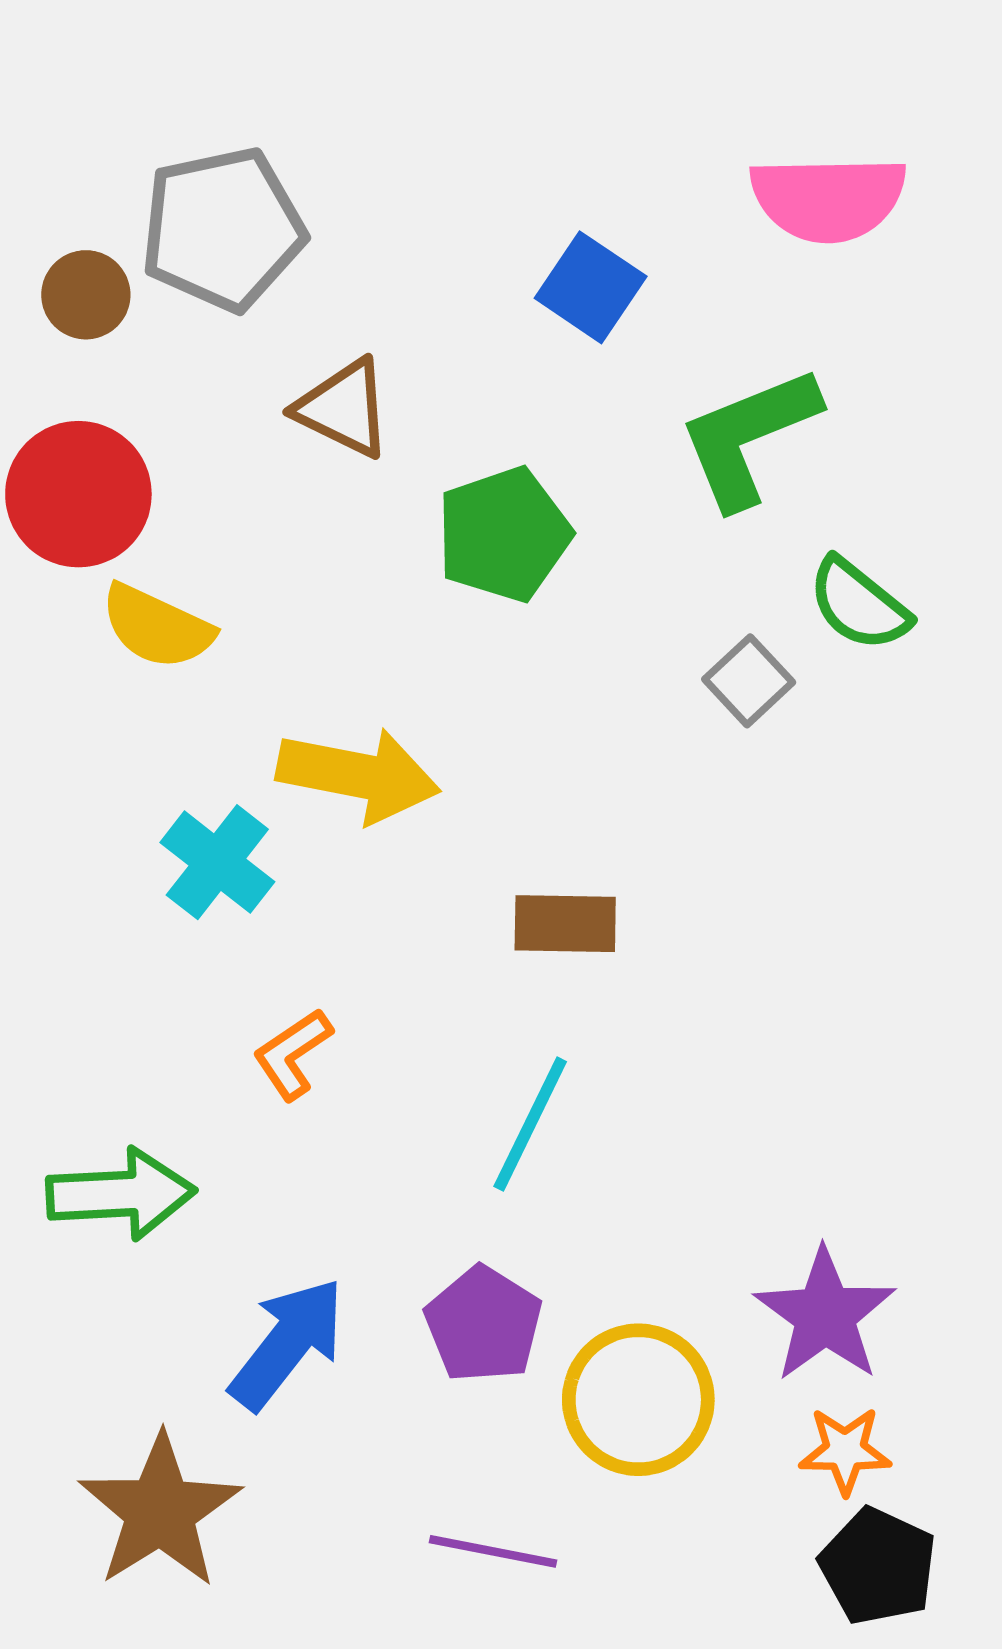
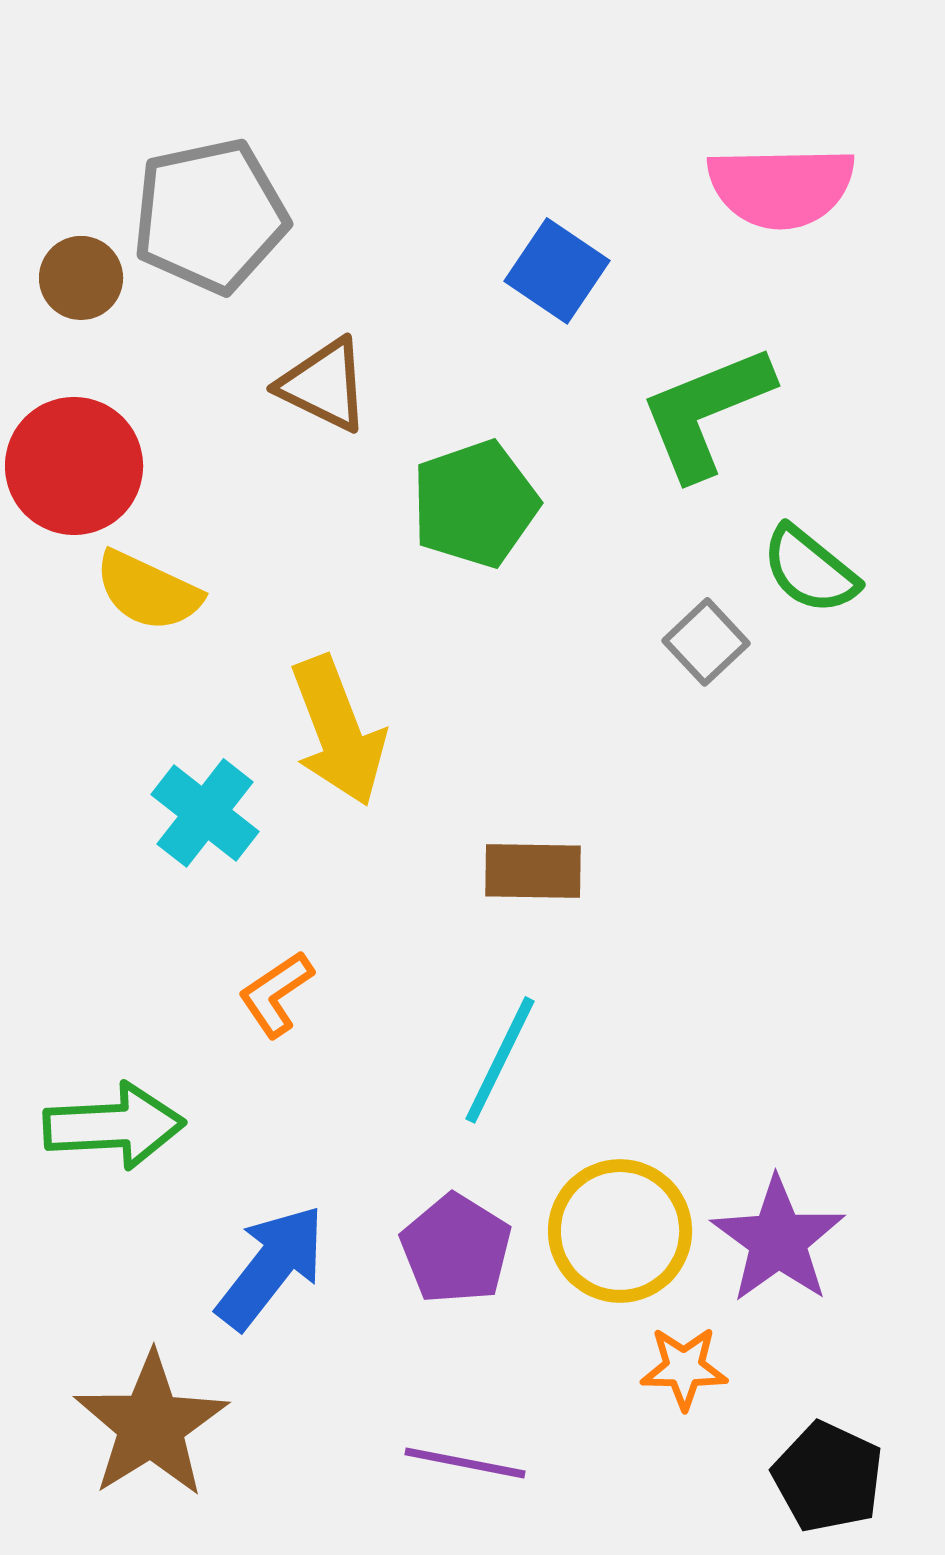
yellow arrow: (358, 775) -> (338, 731), turned 58
yellow circle: (638, 1400) -> (620, 1231), moved
orange star: (845, 1451) -> (684, 1368), moved

